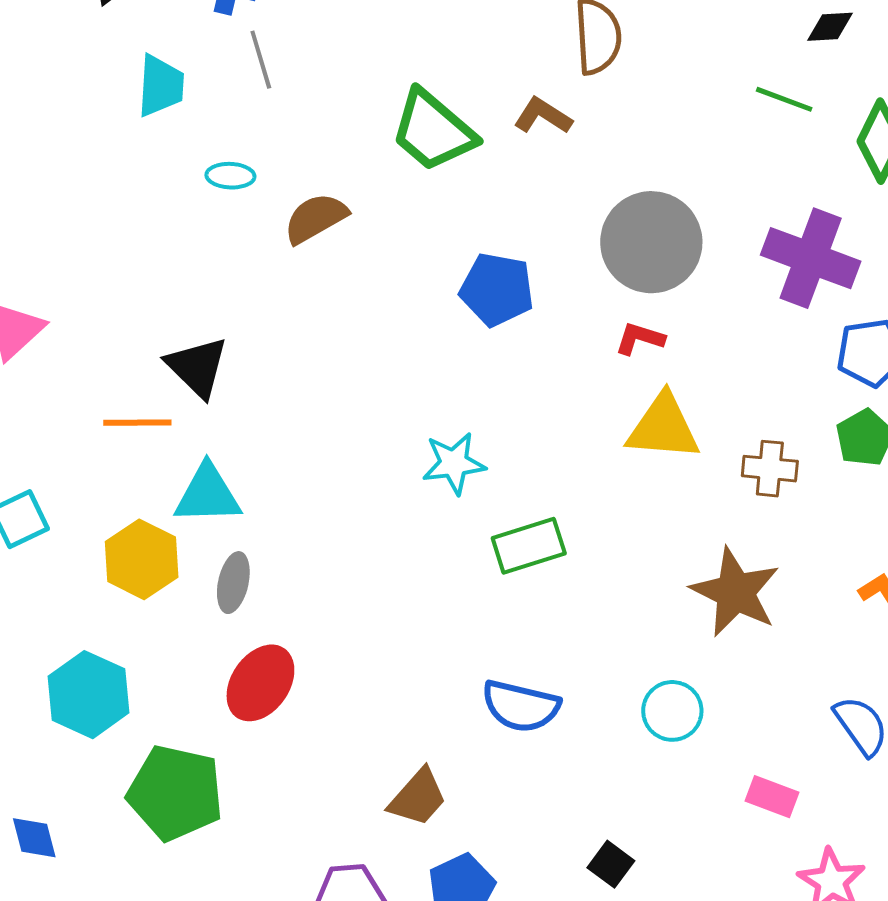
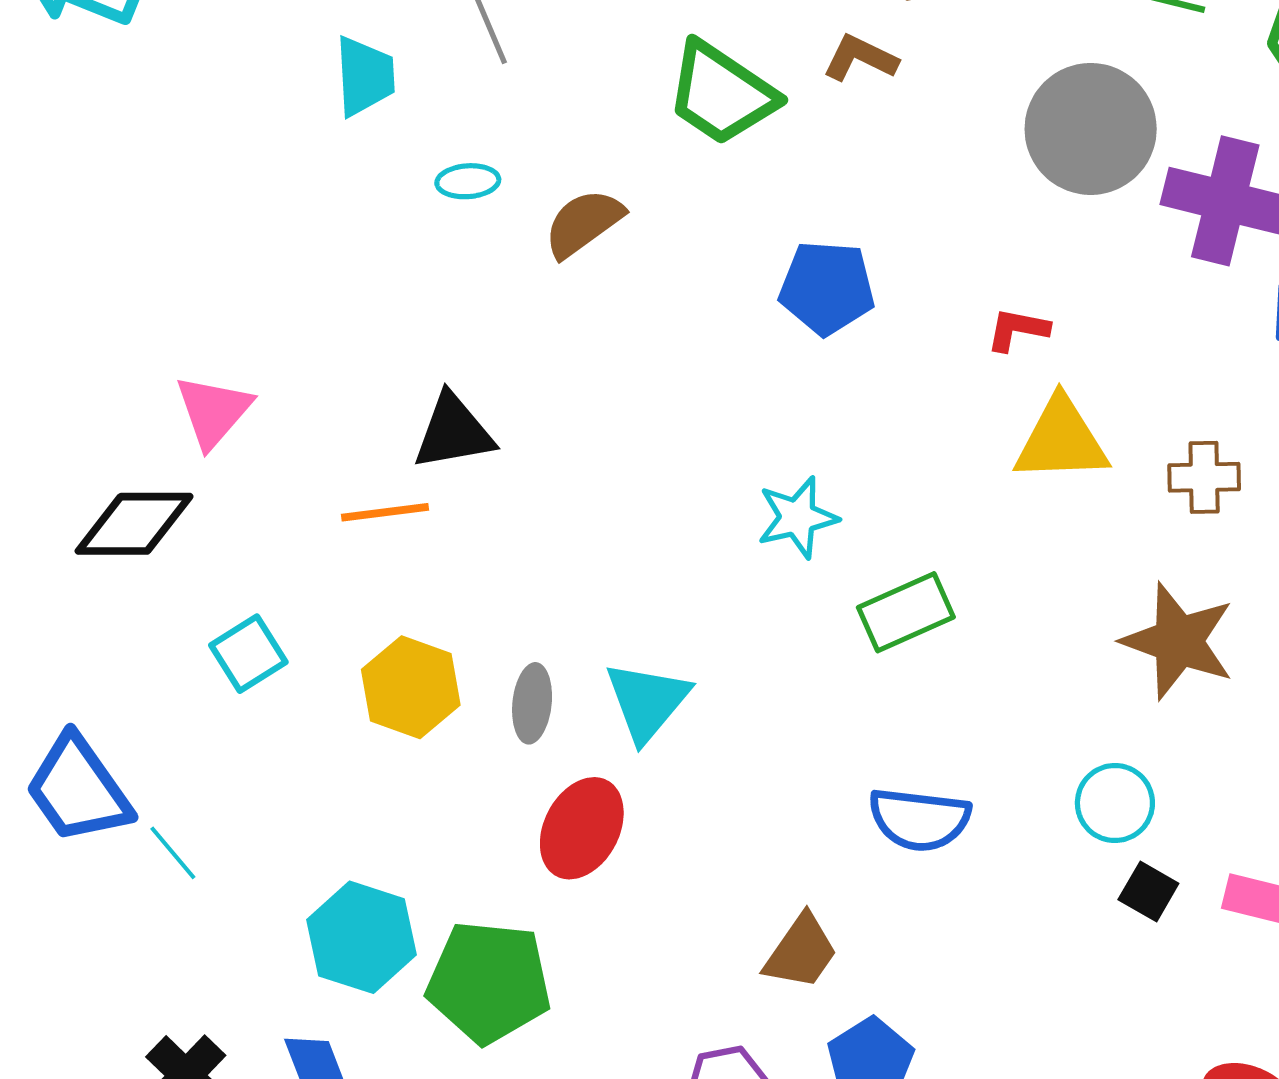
gray circle: (651, 242) -> (1091, 129), moved
black triangle: (197, 367) -> (454, 432), turned -48
cyan triangle: (208, 494) -> (647, 701), moved, turned -42
cyan hexagon: (88, 695) -> (362, 937), moved
black square: (611, 864) -> (1148, 891), moved

